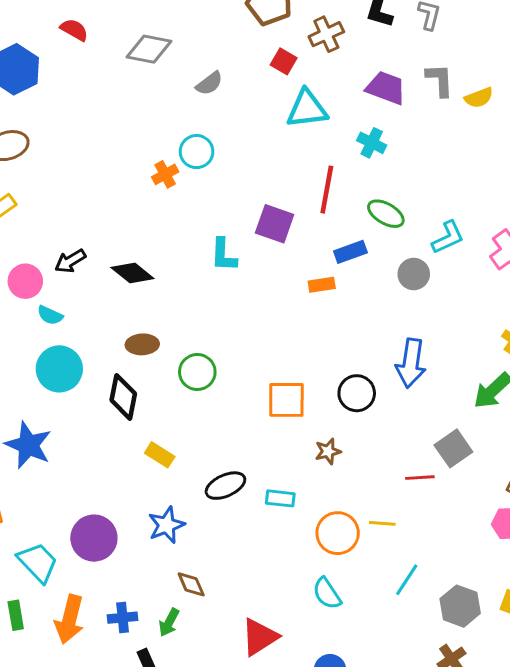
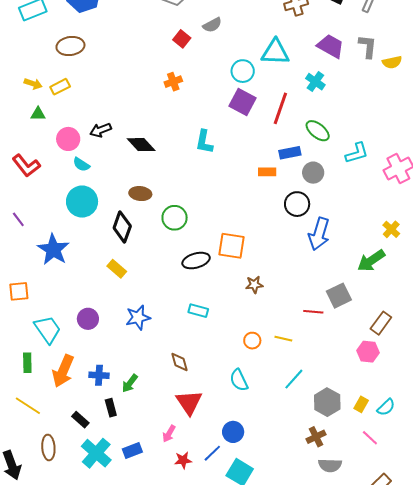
red square: (284, 61) -> (182, 39), moved
cyan circle: (197, 152) -> (243, 71), moved
purple square: (275, 224) -> (243, 102), moved
gray circle: (414, 274) -> (313, 173), moved
black circle: (357, 393) -> (297, 204), moved
yellow rectangle: (160, 455) -> (117, 269), moved
black ellipse: (225, 486) -> (196, 261), moved
cyan rectangle: (280, 498) -> (198, 311), moved
orange circle: (338, 533) -> (252, 341), size x0.6
purple circle: (94, 538) -> (88, 319), size x0.7
brown diamond: (191, 584) -> (179, 362), moved
red triangle: (260, 637) -> (189, 402), turned -40

